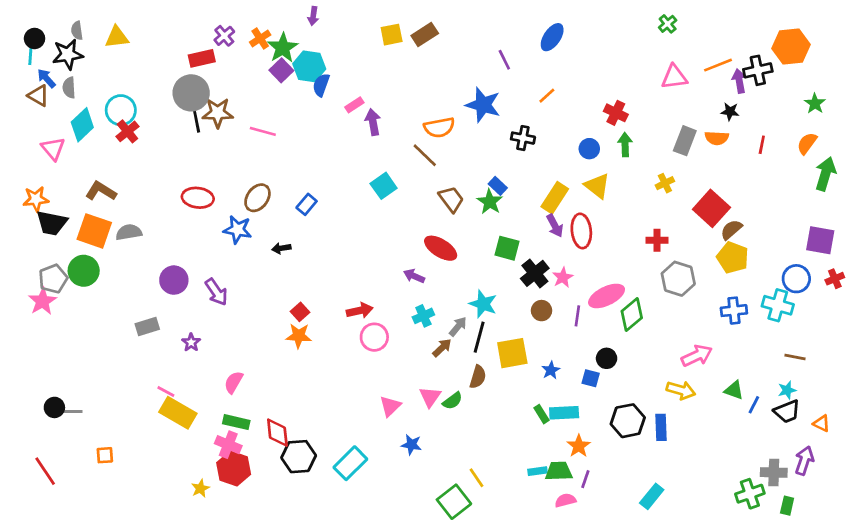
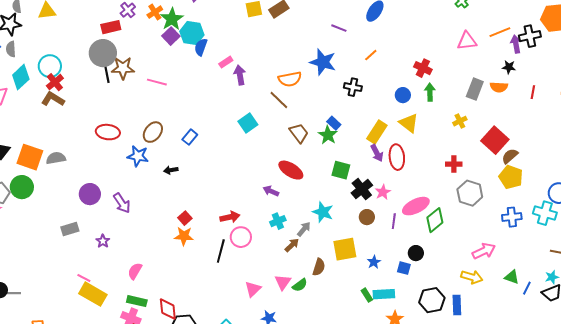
purple line: (504, 60) -> (339, 28), turned -42
brown L-shape: (101, 191) -> (53, 99), moved
black line: (479, 337) -> (221, 251), moved

